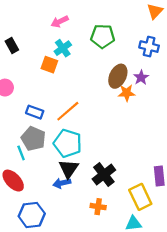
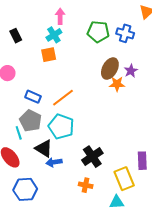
pink arrow: (60, 22) -> (60, 16), turned 112
blue cross: (149, 47) -> (125, 33), moved
cyan cross: (63, 48) -> (54, 35), moved
orange square: (49, 65) -> (49, 55), turned -35
black triangle: (69, 169) -> (44, 149), moved, turned -36

